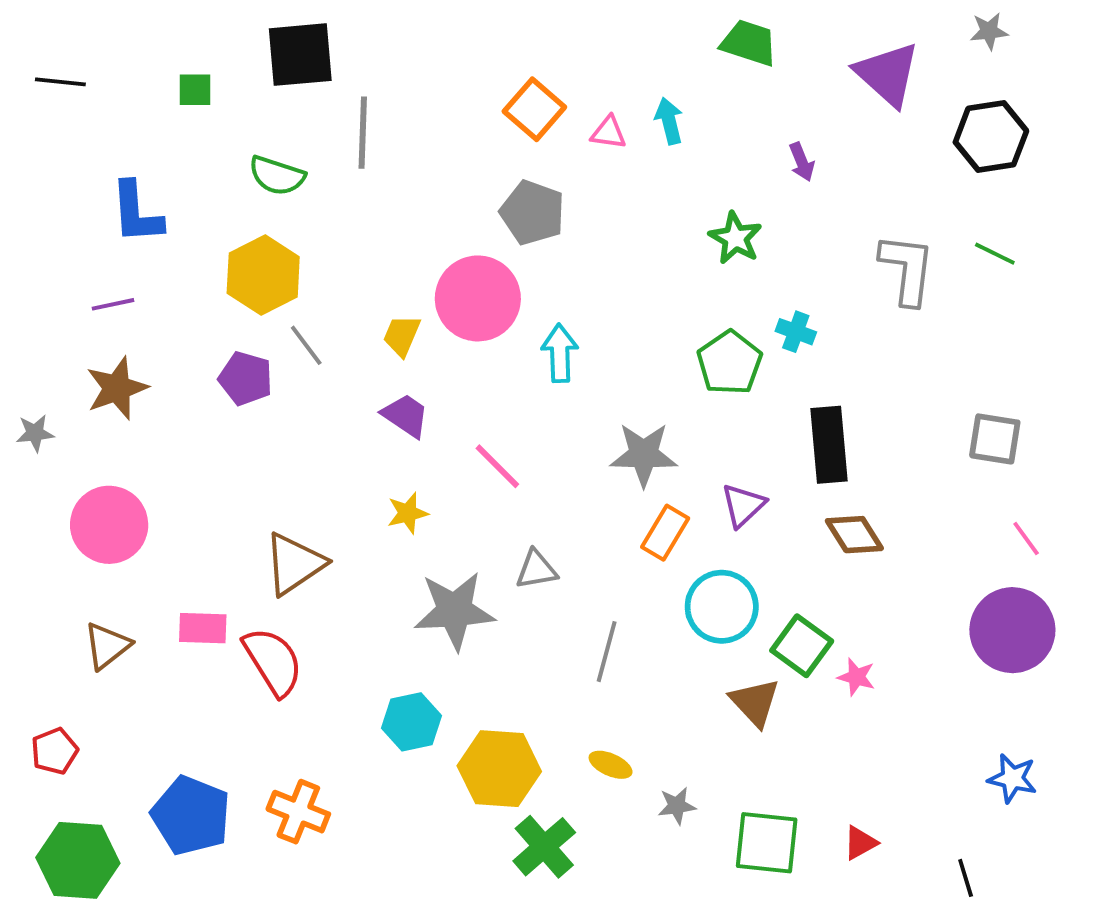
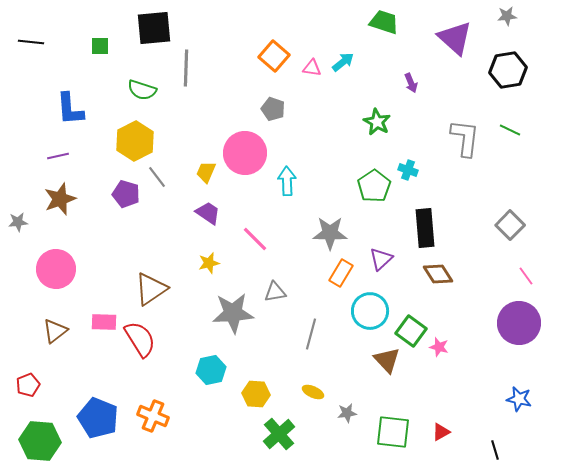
cyan arrow: (669, 121) -> (343, 62), turned 65
gray pentagon: (532, 213) -> (273, 109), size x0.7
gray square: (995, 439) -> (510, 225), turned 36
yellow hexagon: (499, 769) -> (256, 394), size x0.7

